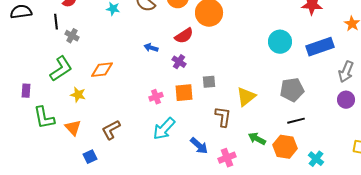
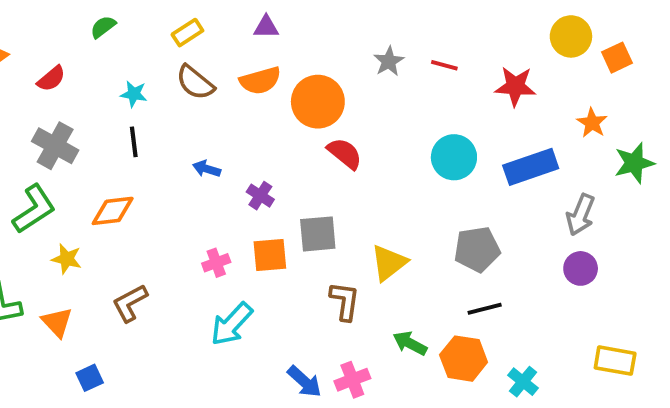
black line: (56, 22) -> (134, 142), moved
gray cross: (72, 36) -> (55, 146), size x1.6
red semicircle: (184, 36) -> (345, 153), moved, turned -108
gray square: (209, 82) -> (318, 234), size x1.5
brown L-shape: (111, 130) -> (130, 303), moved
blue arrow: (199, 146) -> (304, 382), moved

